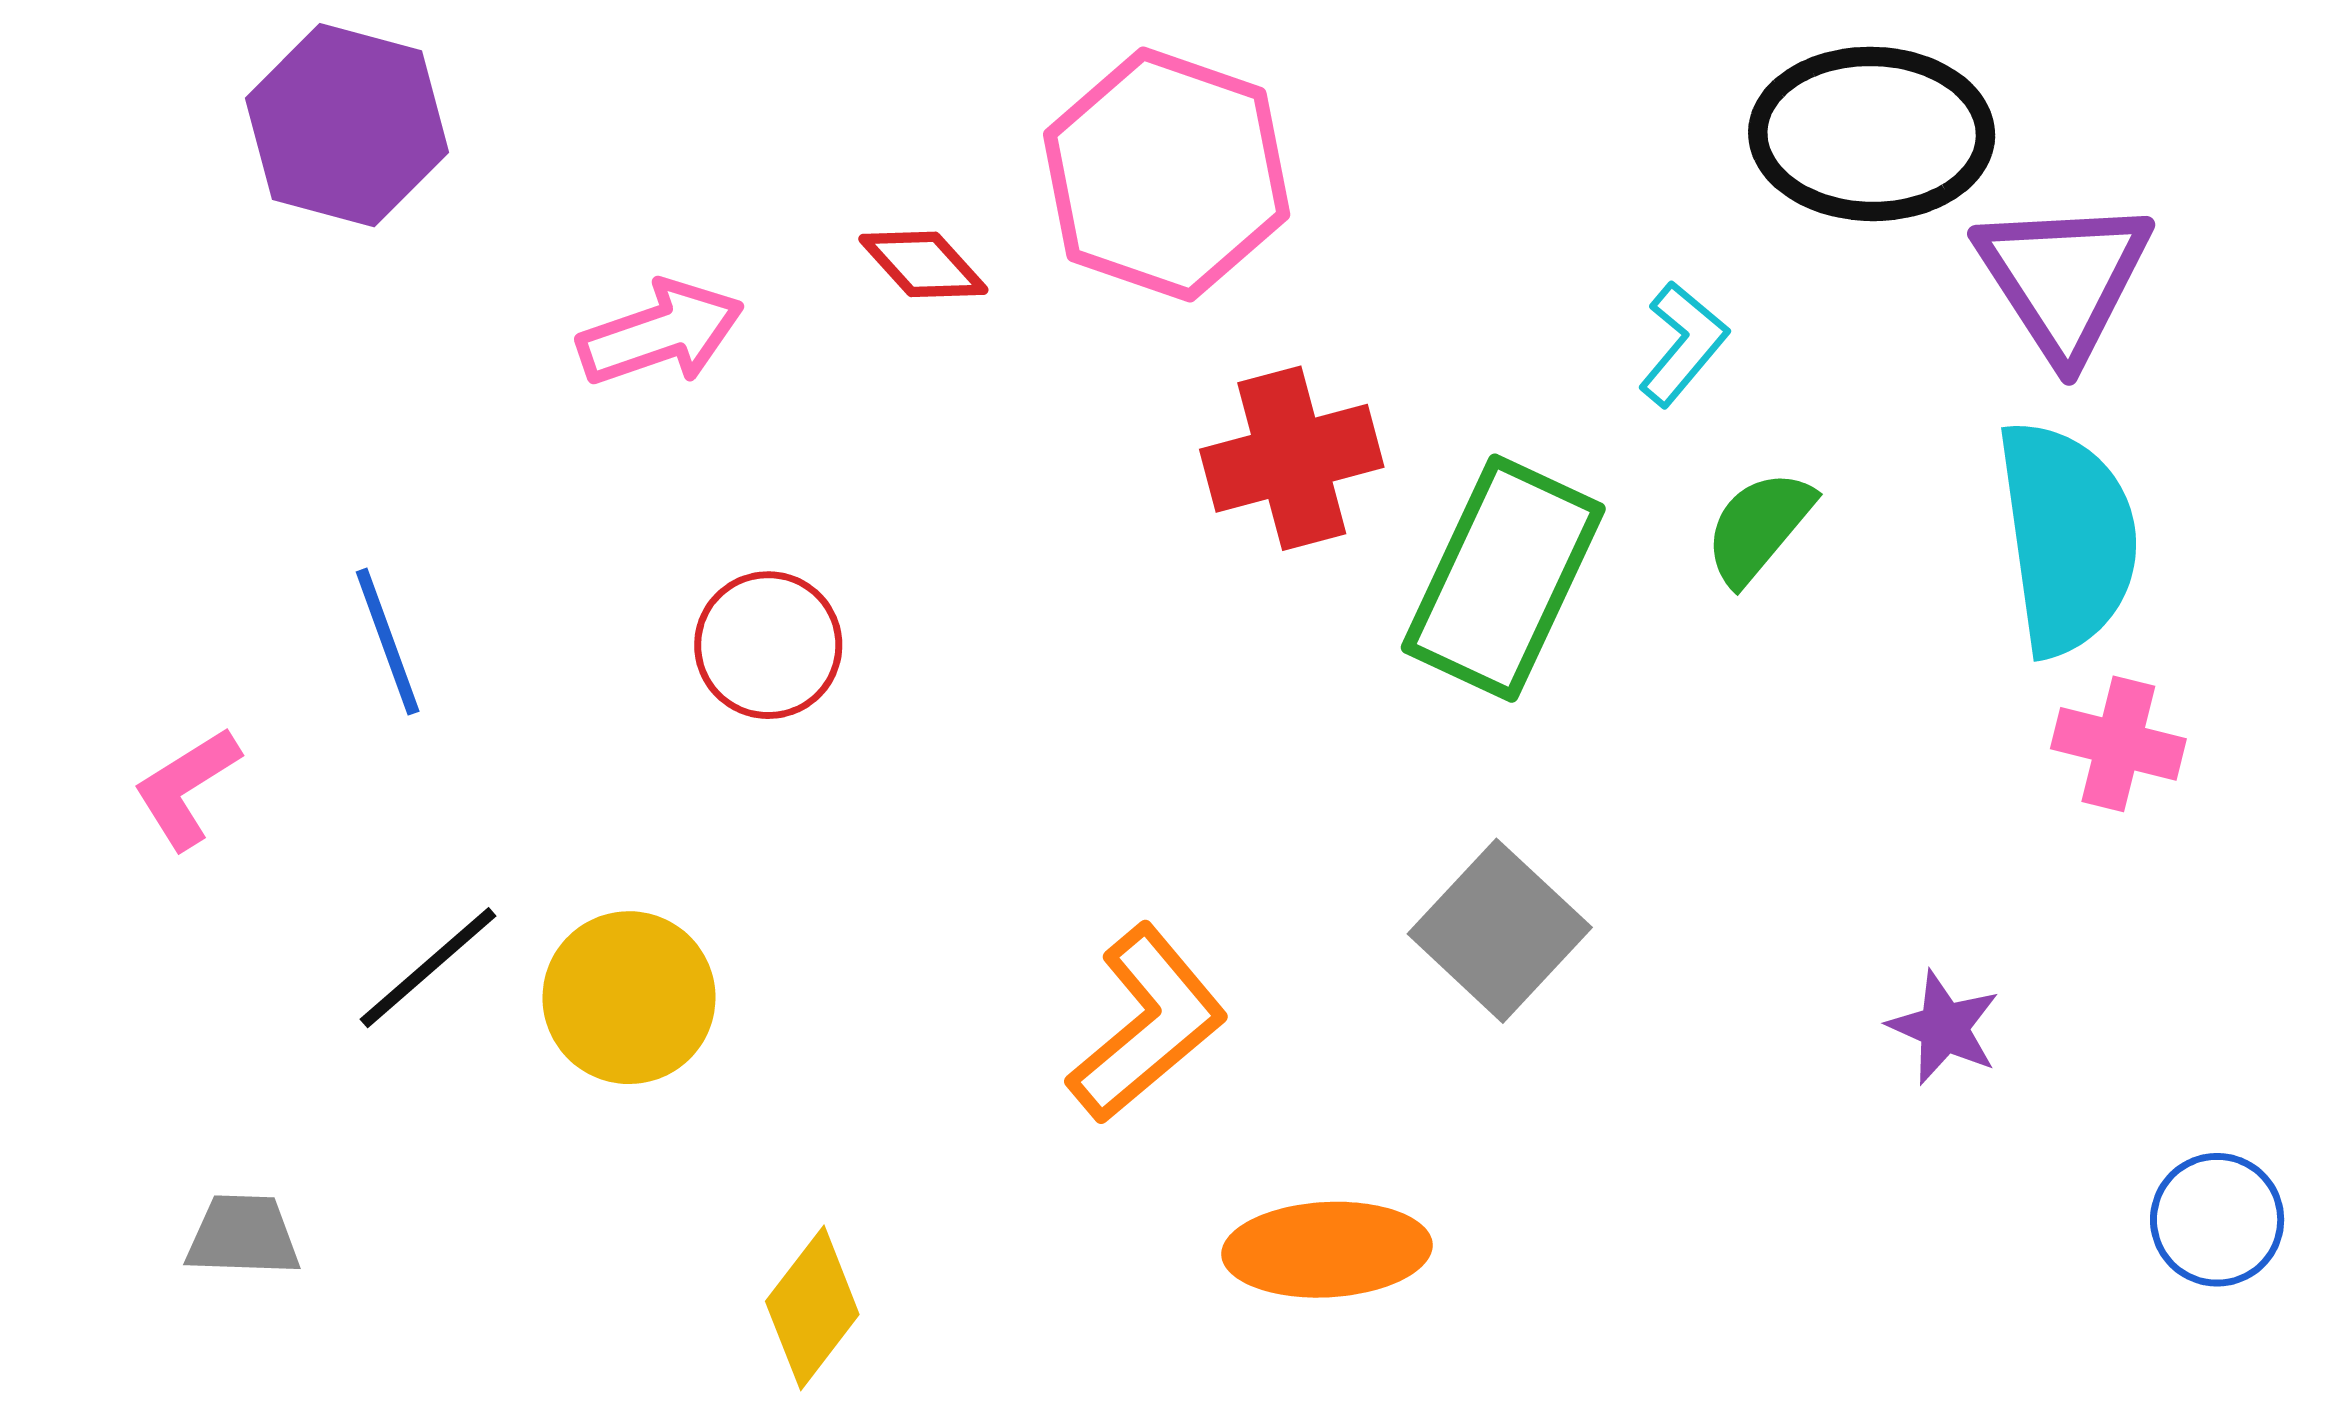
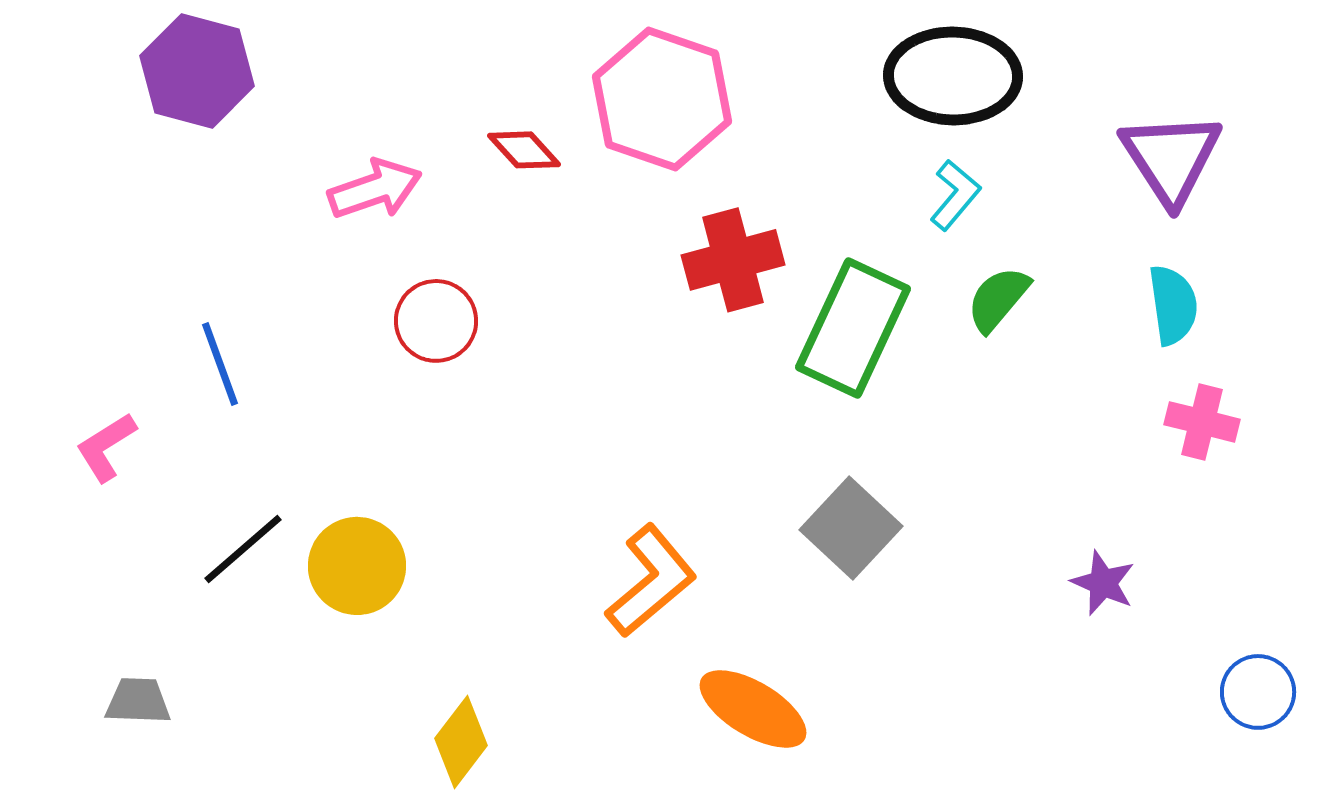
black ellipse: (1872, 134) -> (953, 76), moved
cyan semicircle: (2067, 538) -> (1173, 305), size x0.6
red circle: (768, 645) -> (436, 321), moved
orange ellipse: (1327, 1250) -> (753, 709), turned 34

